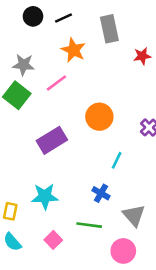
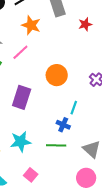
purple rectangle: (52, 140) -> (22, 97), turned -35
blue cross: (101, 193) -> (63, 125), moved
green line: (89, 225) -> (56, 145), moved

